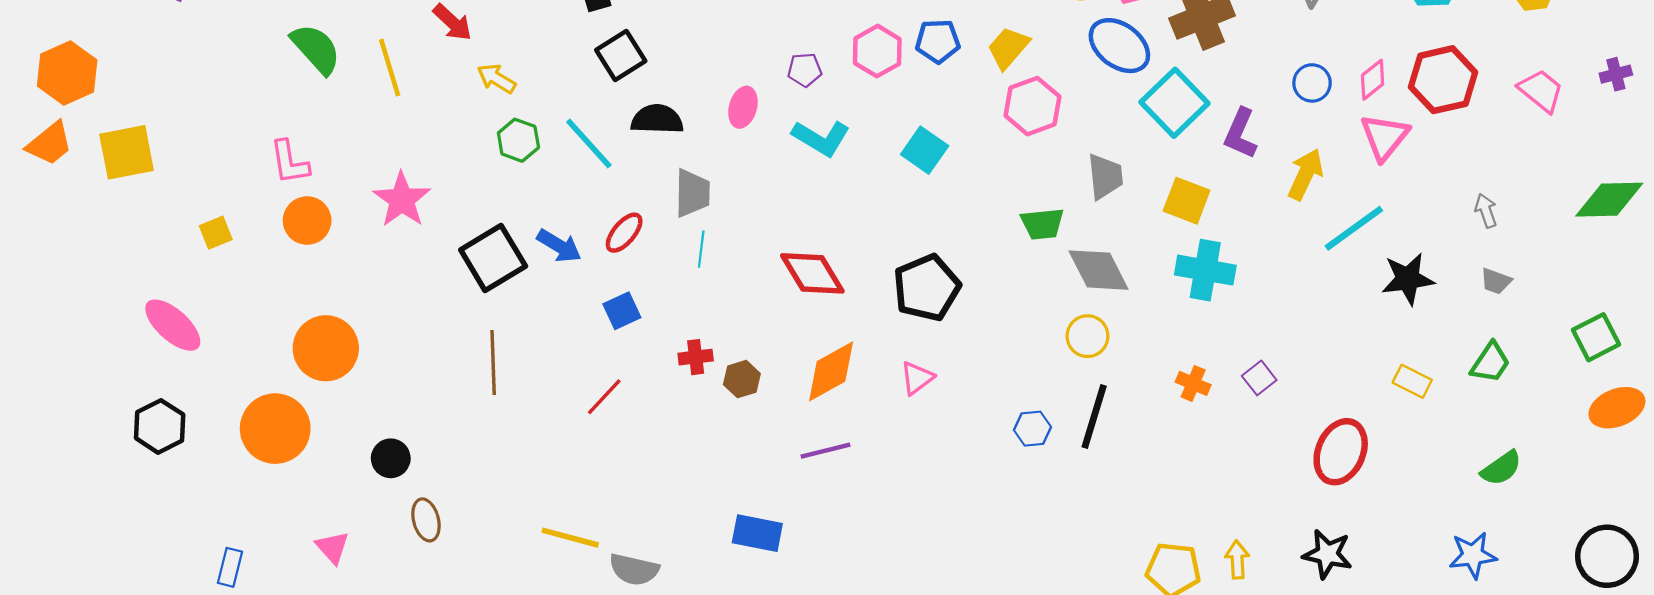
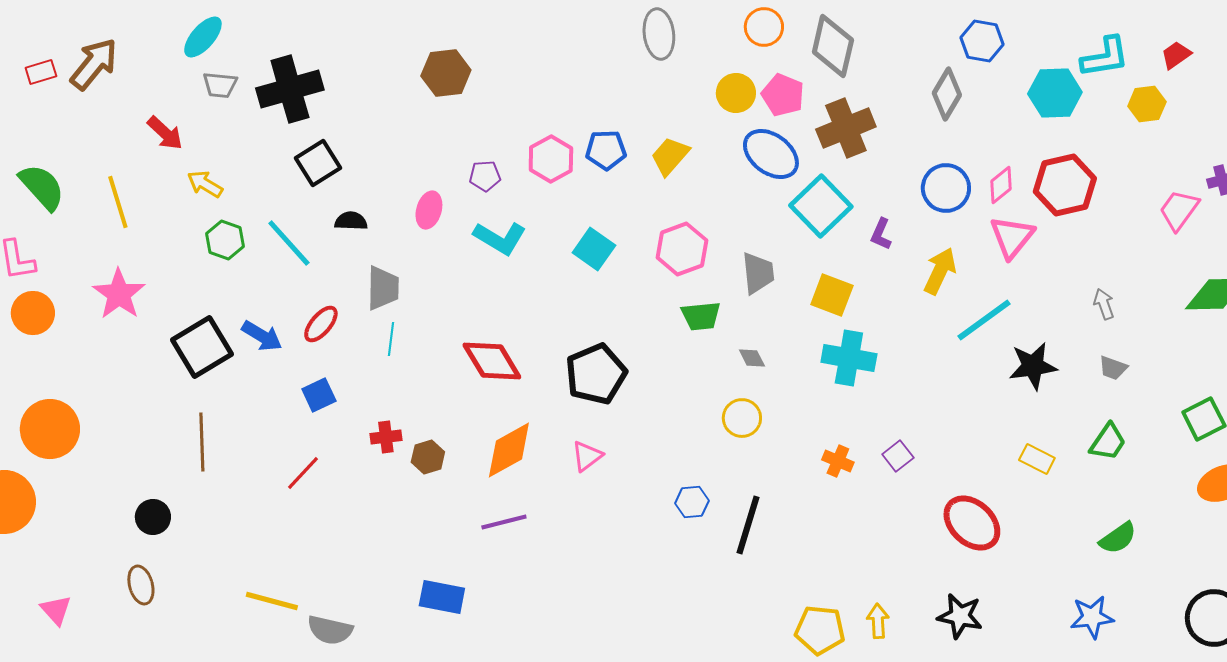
green semicircle: (316, 49) -> (42, 187), moved
yellow line: (390, 68) -> (118, 202), moved
blue circle: (1312, 83) -> (946, 188), size x1.4
pink trapezoid: (1541, 91) -> (1179, 210), moved, turned -93
pink hexagon: (1032, 106) -> (682, 249), moved
black semicircle: (657, 119) -> (351, 221), size x0.7
purple L-shape: (1240, 134) -> (881, 234), size x0.7
gray diamond: (1098, 270) -> (752, 358), size x0.5
black line: (1094, 416) -> (748, 525), moved
red ellipse: (1341, 452) -> (972, 523), turned -70
black circle: (391, 458) -> (153, 517), moved

